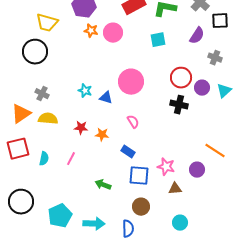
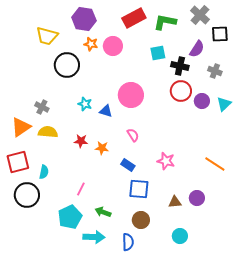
black circle: (35, 52) -> (67, 65), moved
black cross: (179, 105) -> (180, 66), moved
pink line: (71, 159) -> (81, 189), moved
pink star: (166, 167) -> (166, 161), moved
purple circle: (197, 170) -> (197, 198), moved
green arrow: (103, 185) -> (103, 212), moved
black circle: (21, 202) -> (27, 195), moved
cyan pentagon: (60, 216) -> (70, 217), moved

